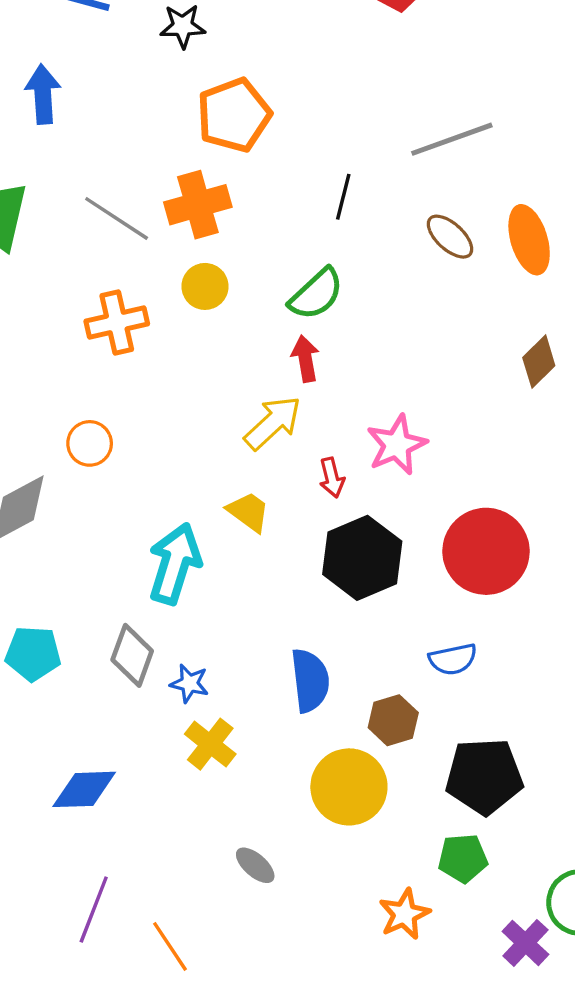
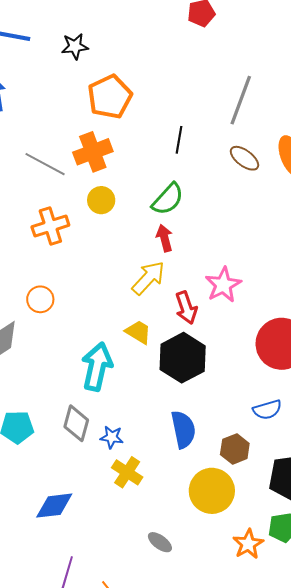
gray line: (452, 139) -> (241, 100), turned -45
red arrow: (332, 478) -> (186, 308), size x1.4
black hexagon: (362, 558) -> (183, 358), moved
orange star: (404, 914) -> (248, 544), moved

